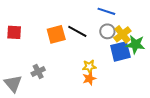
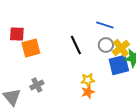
black line: (77, 31) -> (76, 45), turned 36
red square: (14, 32) -> (17, 34), moved
orange square: (56, 34) -> (31, 48), moved

